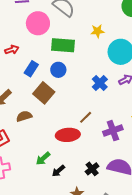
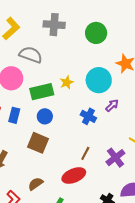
yellow star: (97, 31) -> (67, 82), moved
blue rectangle: (31, 69) -> (14, 115), moved
brown semicircle: (24, 116) -> (36, 184), moved

